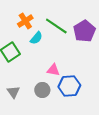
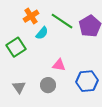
blue hexagon: (69, 86) -> (87, 81), moved

